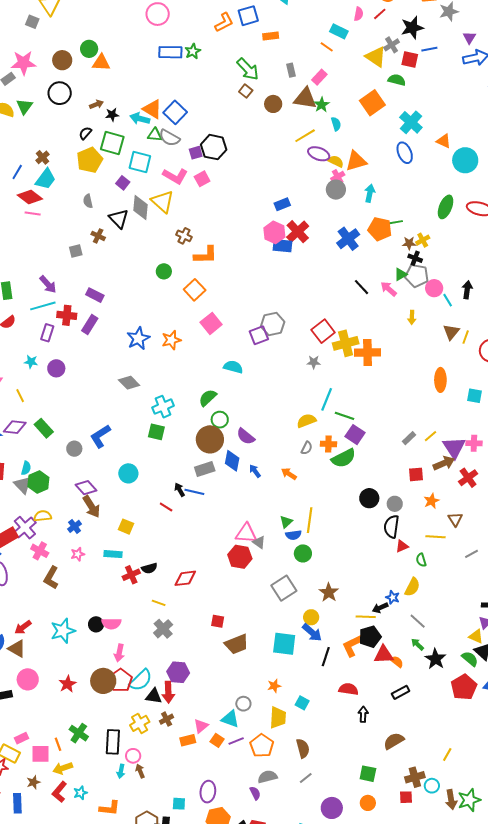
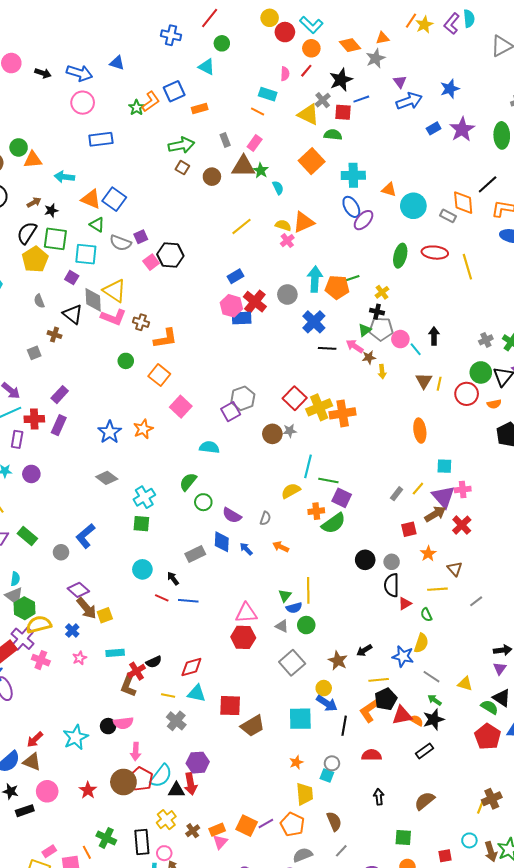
green star: (193, 51) -> (137, 108), moved
green arrow: (248, 69) -> (181, 145), turned -50
cyan arrow: (140, 119) -> (64, 177), moved
cyan cross: (411, 122) -> (353, 175), turned -35
black semicircle: (85, 133) -> (27, 233), size x1.6
green triangle: (155, 135) -> (97, 225), turned 35
yellow line: (305, 136) -> (241, 226), moved
gray semicircle: (169, 138) -> (120, 243), moved
black hexagon: (214, 147) -> (170, 255), moved
purple ellipse: (319, 154) -> (364, 220), moved, turned -60
pink L-shape: (175, 176) -> (113, 317), moved
gray circle: (336, 190) -> (287, 294), moved
cyan arrow: (370, 193) -> (315, 279), moved, size x1.4
blue cross: (348, 239) -> (314, 322), moved
brown star: (409, 243) -> (369, 357), moved
black line: (362, 287) -> (327, 348), turned -36
purple rectangle: (95, 295) -> (60, 395), turned -66
cyan square: (475, 396) -> (444, 466), moved
brown circle: (210, 439) -> (272, 434), moved, size x0.7
gray semicircle: (307, 448) -> (265, 518), moved
cyan circle: (128, 473) -> (142, 569), moved
green hexagon: (38, 482) -> (24, 608), moved
blue line: (194, 492) -> (188, 601), moved
yellow semicircle: (43, 516) -> (39, 624), size x1.4
yellow square: (126, 527) -> (105, 615), moved, turned -35
gray triangle: (259, 542) -> (282, 626), moved
brown L-shape: (51, 578) -> (128, 685), moved
blue star: (393, 597) -> (403, 656), size x1.5
black arrow: (380, 608) -> (364, 650), moved
red square: (218, 621) -> (230, 706), size x1.6
yellow triangle: (476, 636) -> (465, 684), moved
black star: (436, 659) -> (434, 719), moved, turned 30
gray circle: (243, 704) -> (332, 763), moved
black arrow: (363, 714) -> (379, 797), moved
brown cross: (167, 719) -> (193, 831), moved
cyan triangle: (230, 719) -> (197, 693), moved
pink triangle: (201, 726) -> (220, 842), moved
orange square: (217, 740) -> (247, 826), size x1.5
brown cross: (415, 777) -> (492, 799), moved

